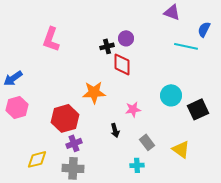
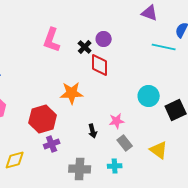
pink L-shape: (51, 39) -> (52, 40), moved
black cross: (107, 46) -> (85, 47), turned -32
pink star: (133, 109) -> (117, 121), moved
gray cross: (73, 168) -> (80, 169), moved

